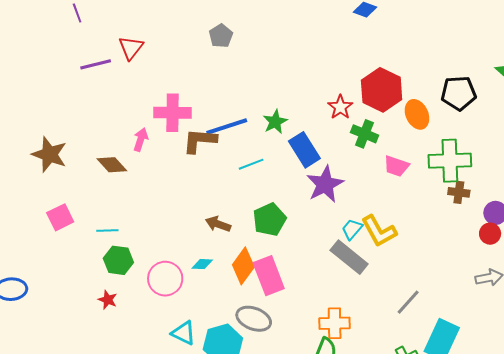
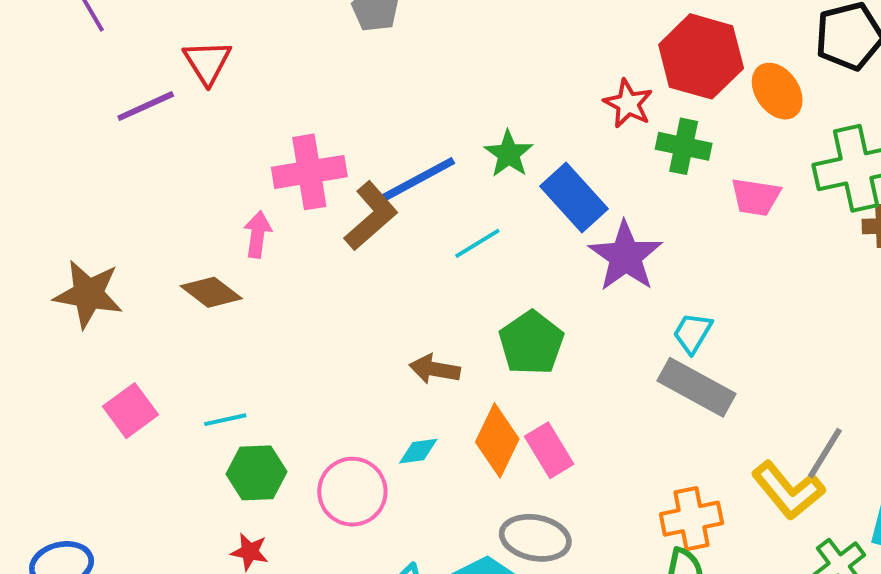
brown L-shape: (200, 141) -> (371, 216), turned 144
yellow L-shape: (379, 231) -> (788, 490), moved
pink rectangle: (269, 276) -> (549, 450), size x0.7

